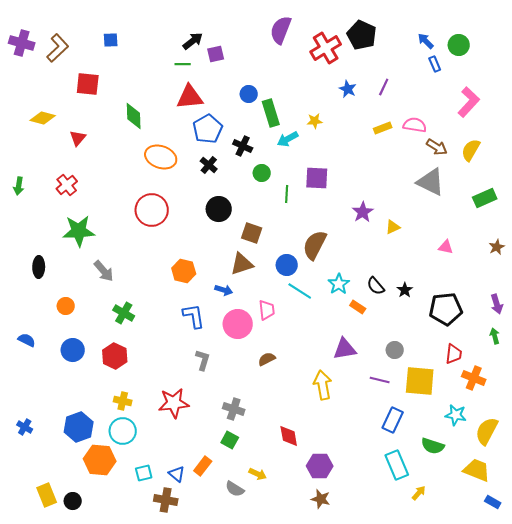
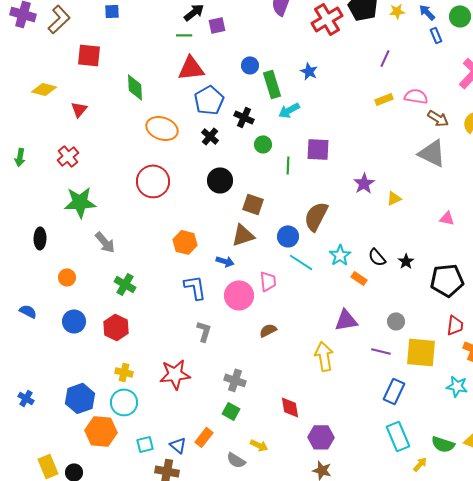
blue star: (348, 89) -> (309, 71), moved
yellow star: (315, 121) -> (397, 11), moved
green semicircle: (433, 446) -> (443, 444), moved

